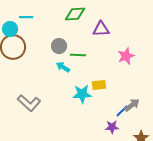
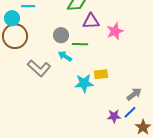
purple triangle: (101, 29) -> (91, 21), moved
pink star: (126, 56) -> (115, 31), moved
gray L-shape: (29, 103) -> (39, 68), moved
blue line: (122, 111) -> (130, 112), moved

